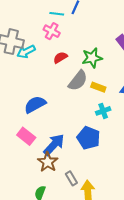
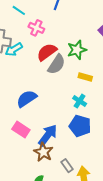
cyan line: (57, 14) -> (19, 10), moved, turned 32
red semicircle: (60, 58) -> (47, 52), size x1.5
gray semicircle: (78, 81) -> (57, 64), moved
cyan cross: (103, 111) -> (80, 101), moved, turned -32

